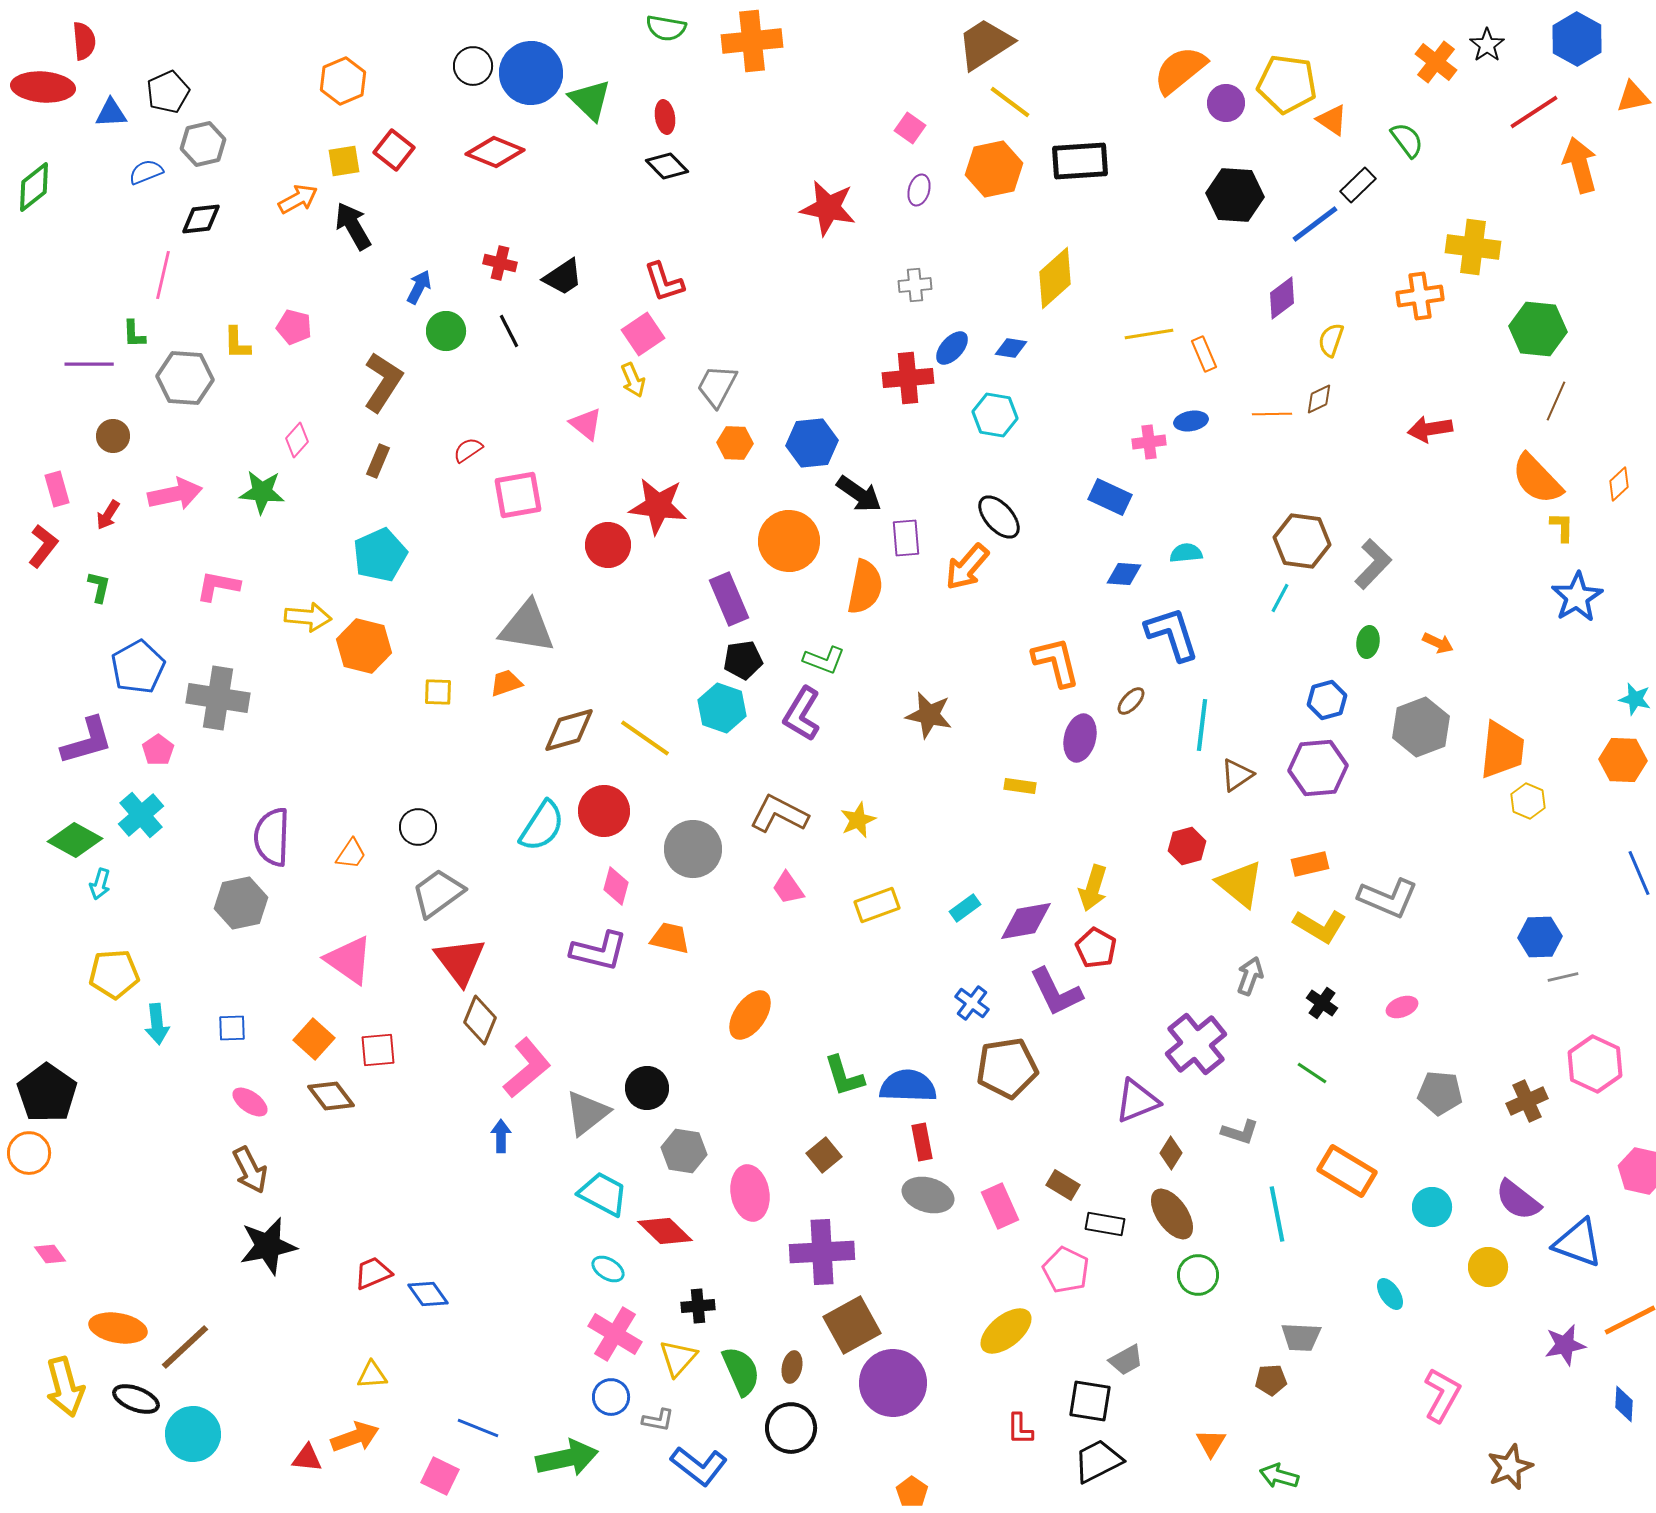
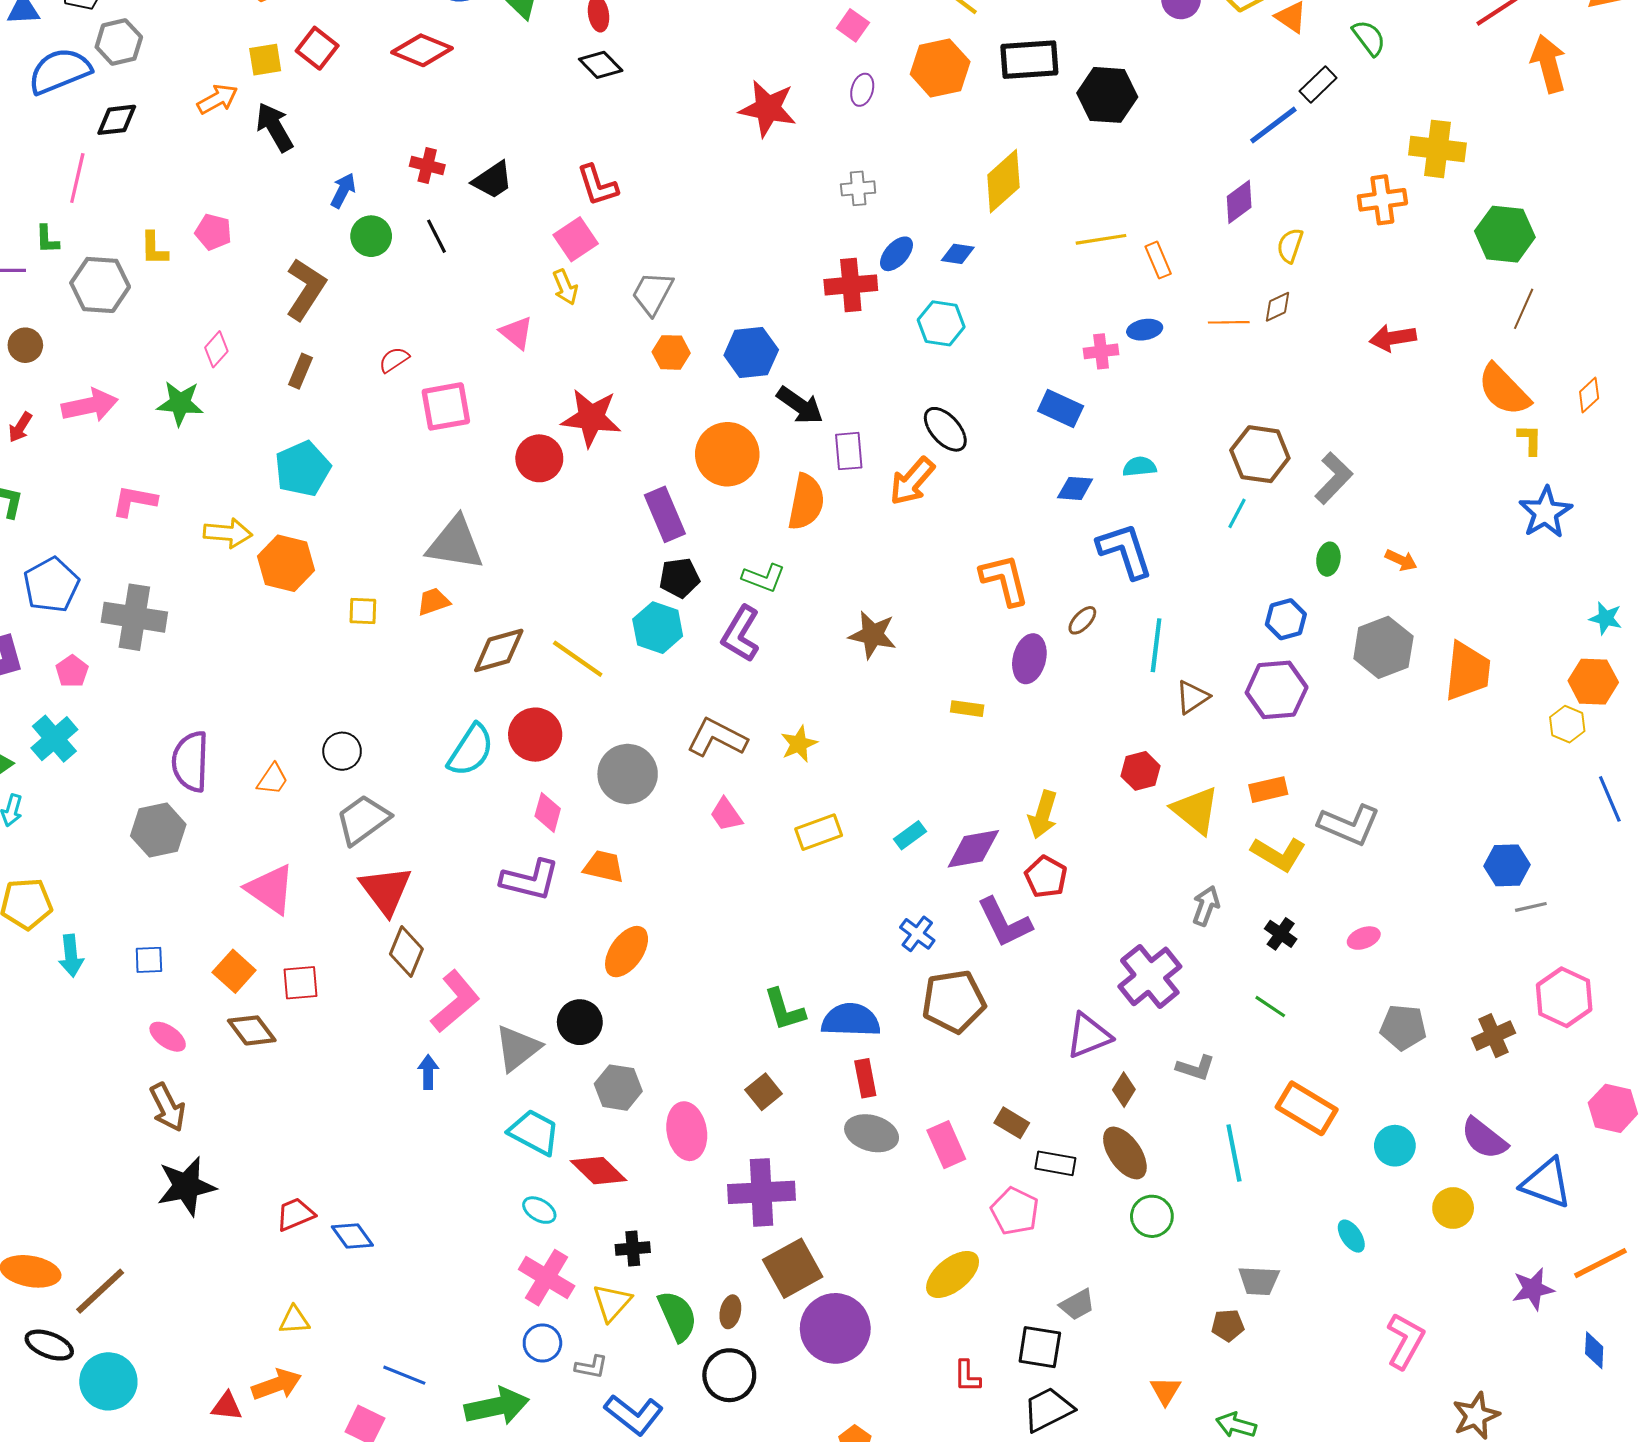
blue semicircle: (146, 172) -> (60, 71), size x1.8
black hexagon: (1235, 195) -> (1107, 95), moved
yellow hexagon: (1528, 801) -> (1567, 724), moved
orange ellipse: (750, 1015) -> (627, 952), moved

